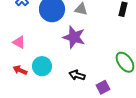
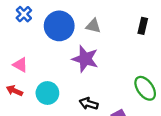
red arrow: (20, 70) -> (14, 91), moved

